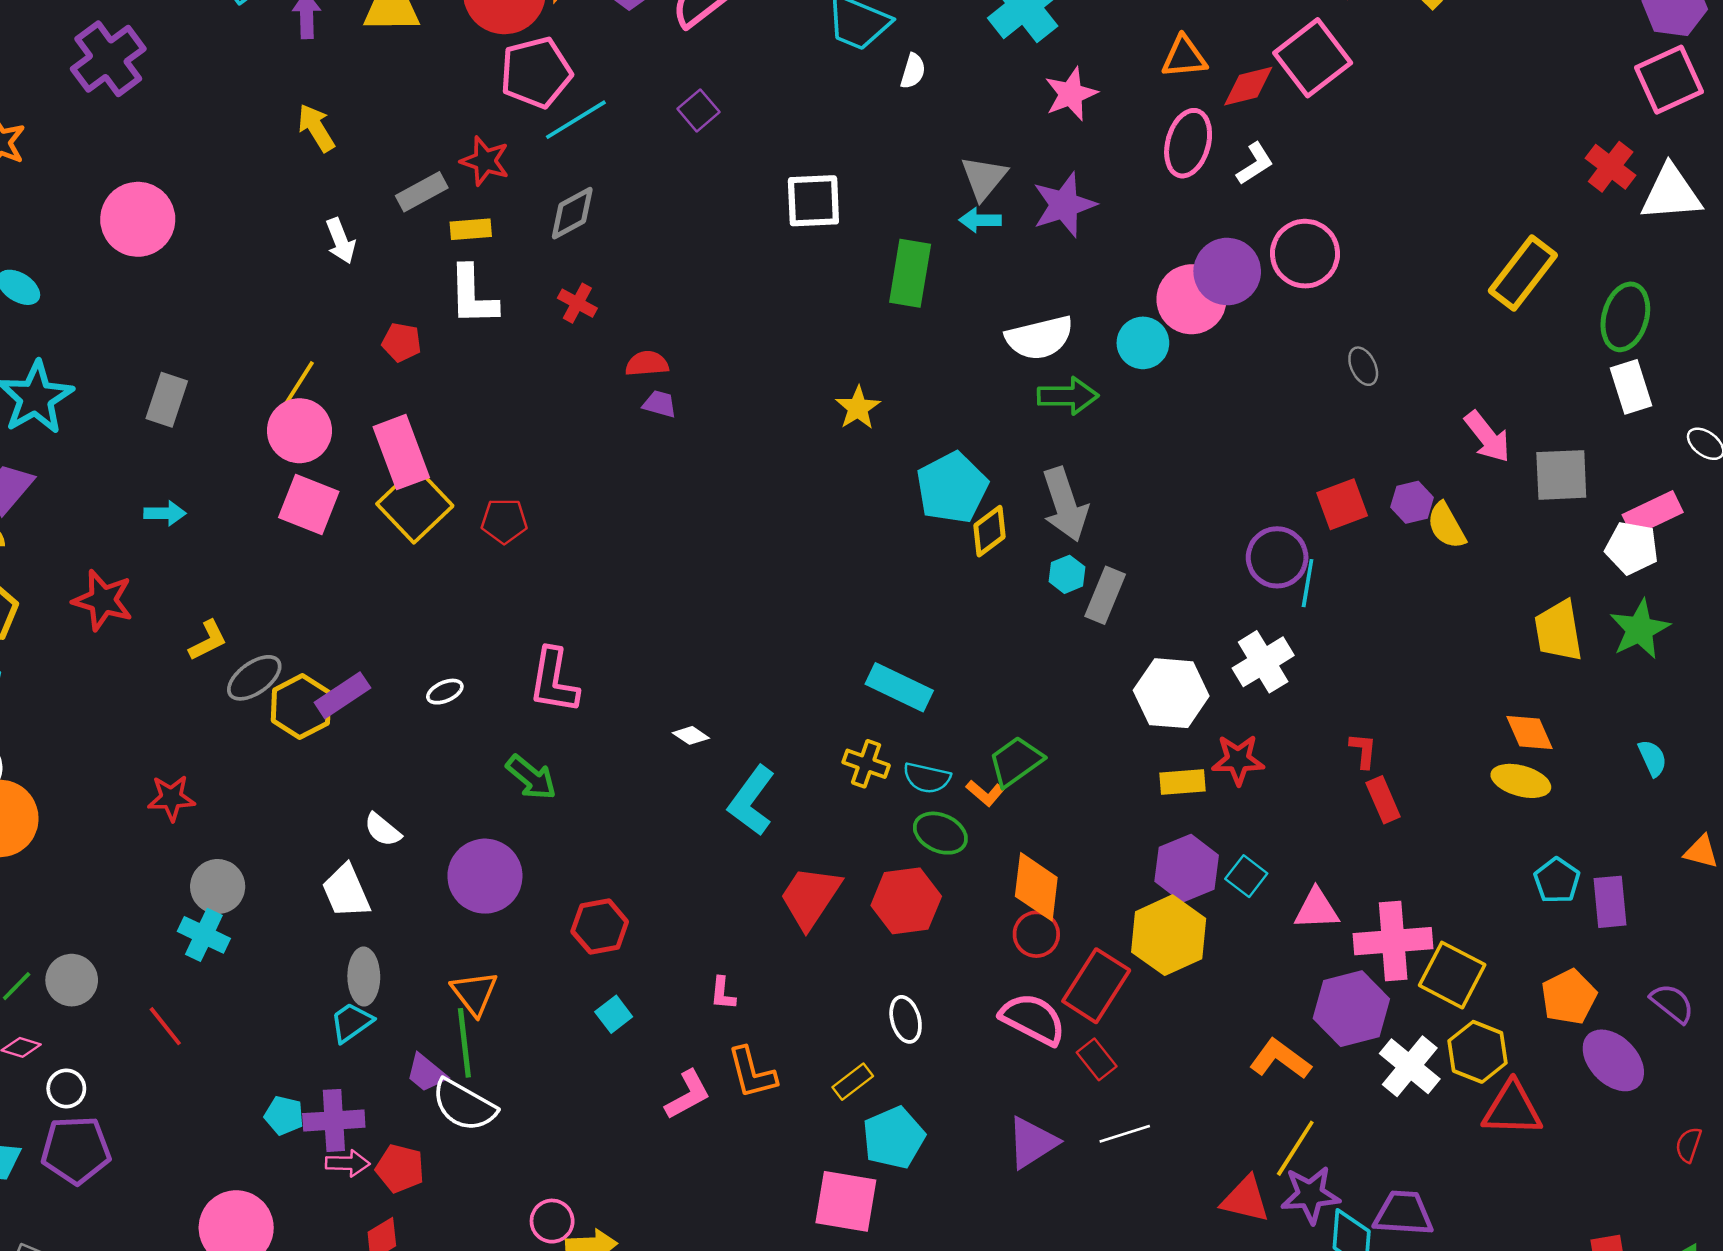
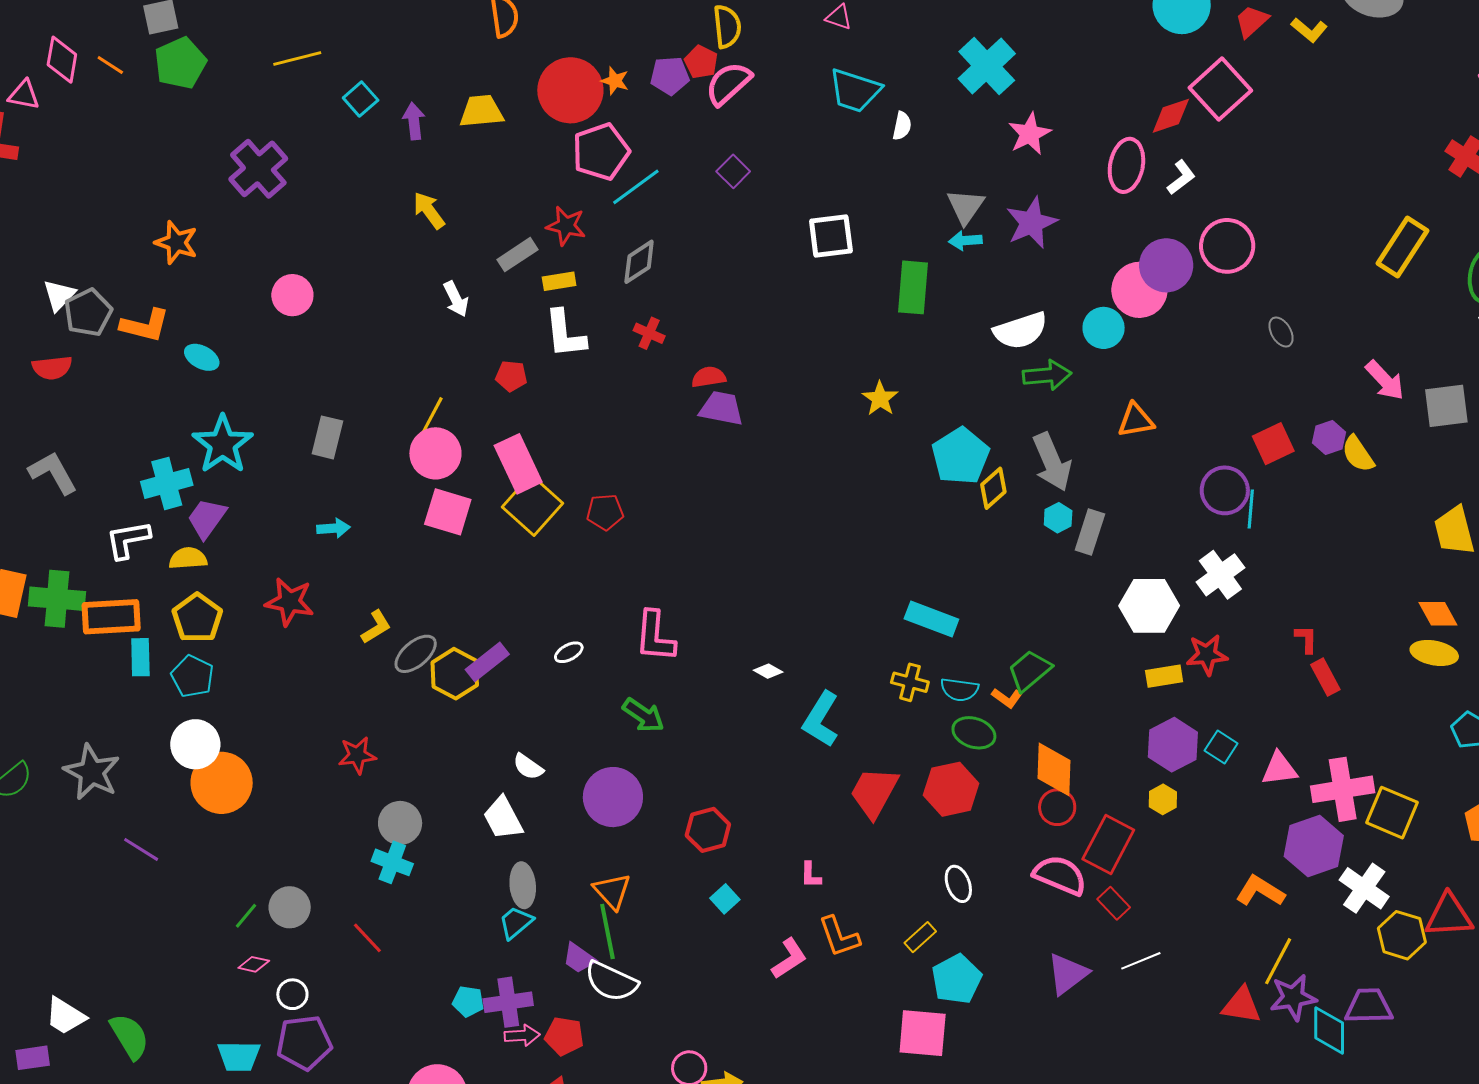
orange triangle: (1184, 57) -> (1136, 420), moved
pink circle: (138, 219) -> (292, 295), size x0.7
purple trapezoid: (660, 404) -> (721, 408), size x1.6
yellow hexagon: (1169, 935) -> (1163, 799), size x0.5
yellow hexagon: (1478, 1052) -> (1402, 935), moved

